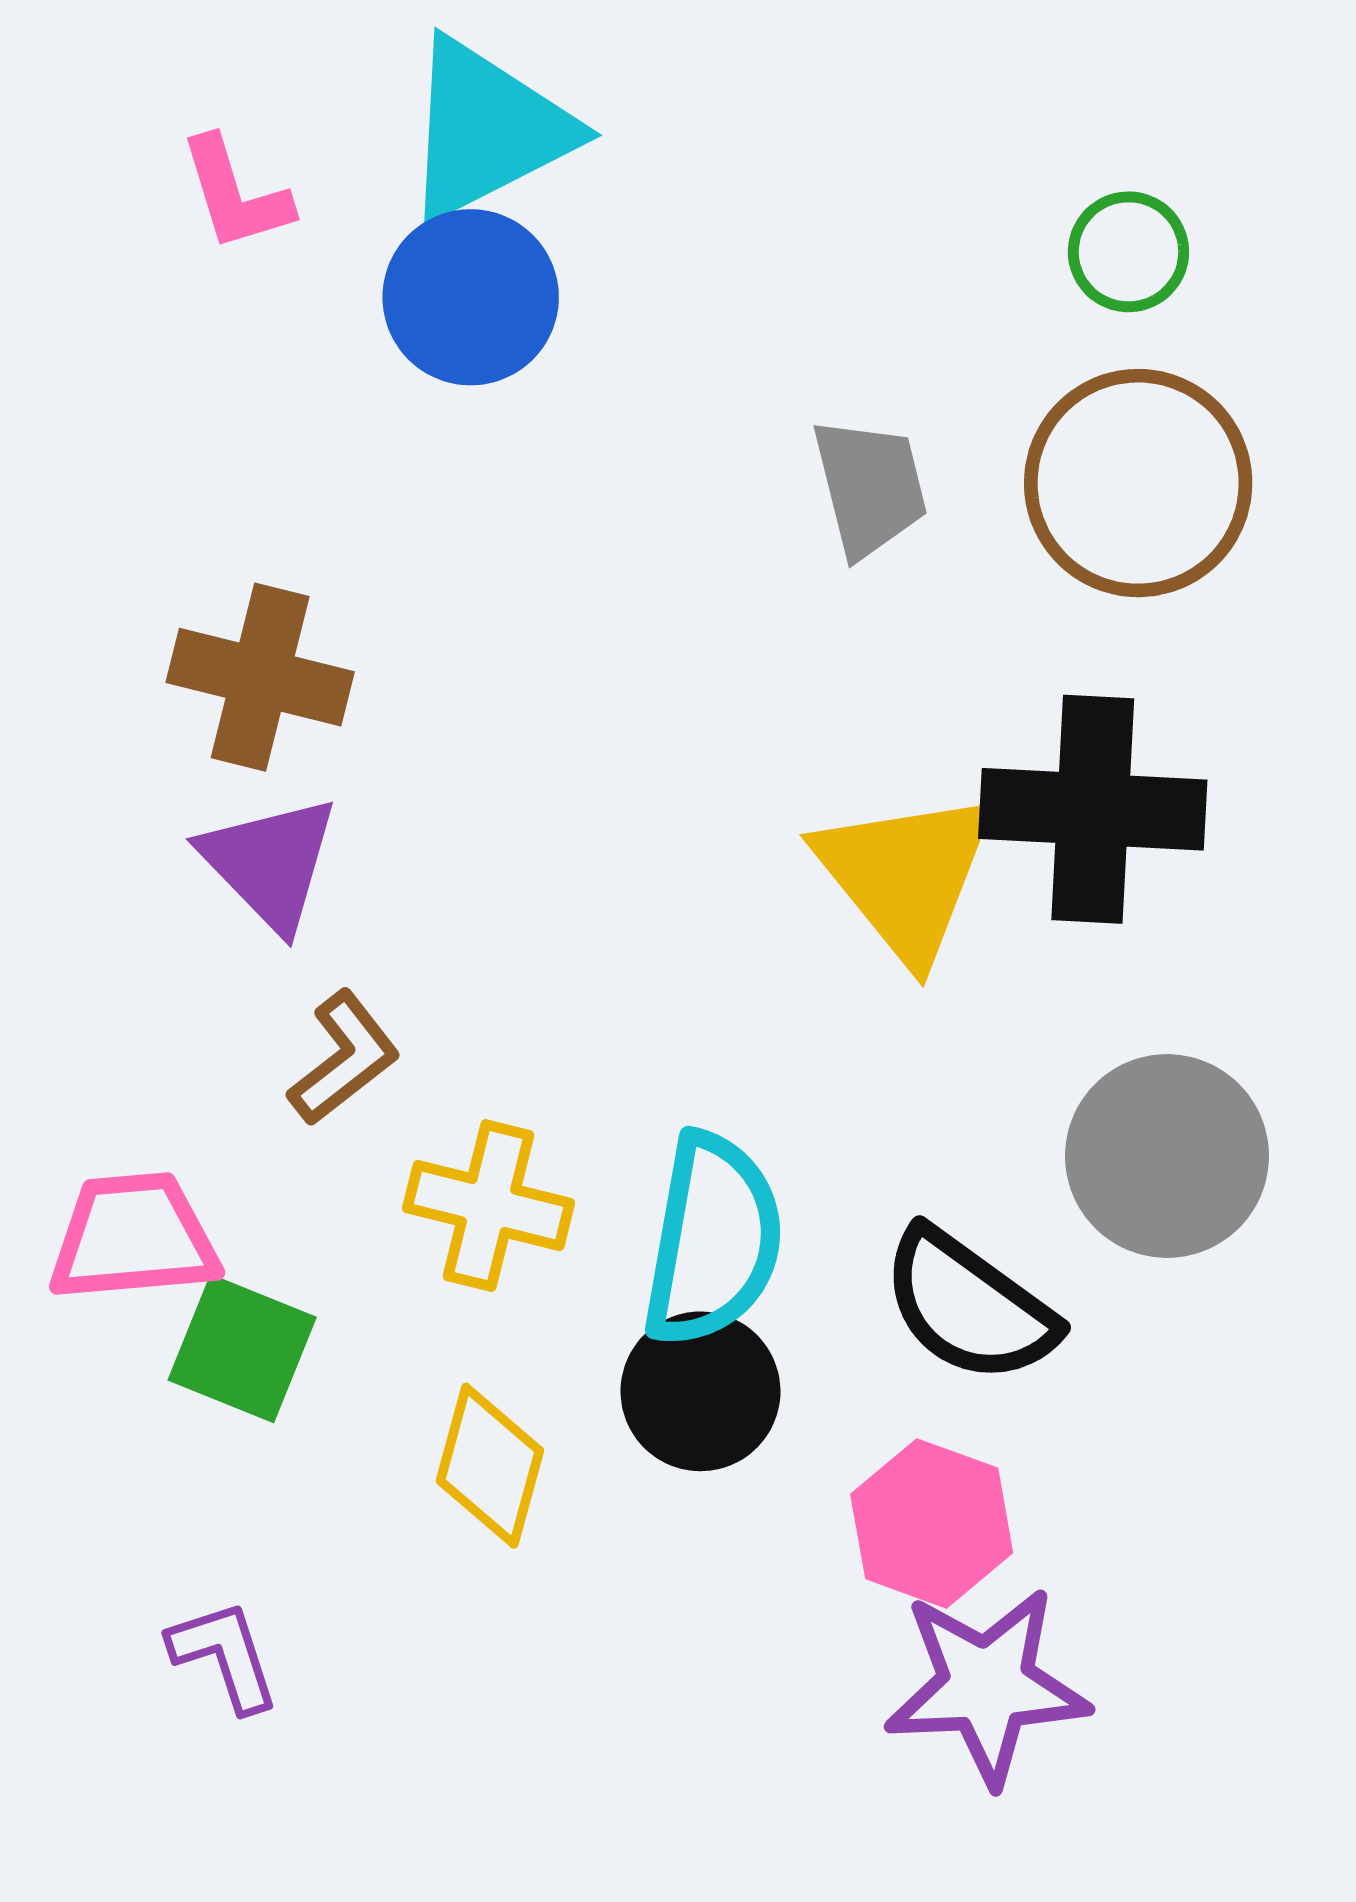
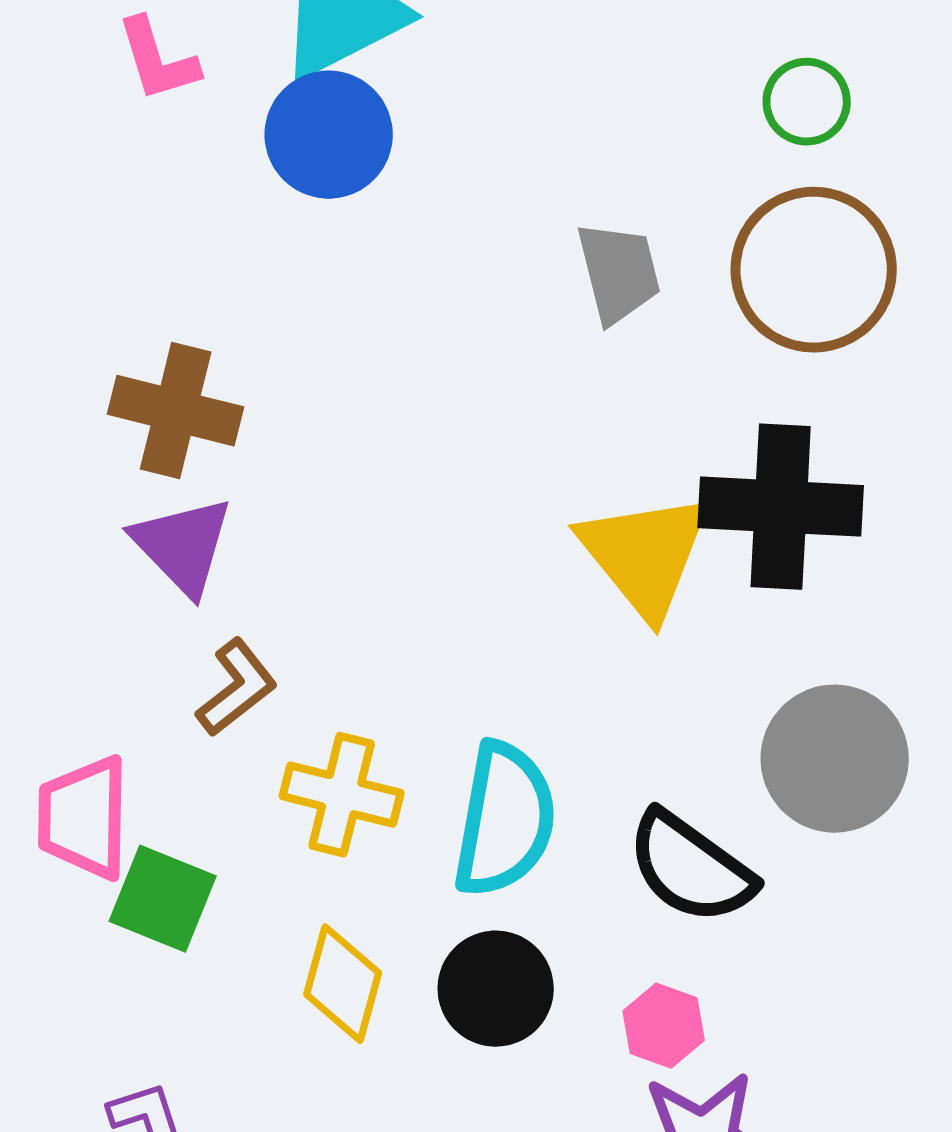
pink trapezoid: (133, 1237) -> (84, 818), turned -84
black circle: (700, 1391) -> (496, 989), moved
pink hexagon: (932, 1523) -> (664, 1026), size x0.7

